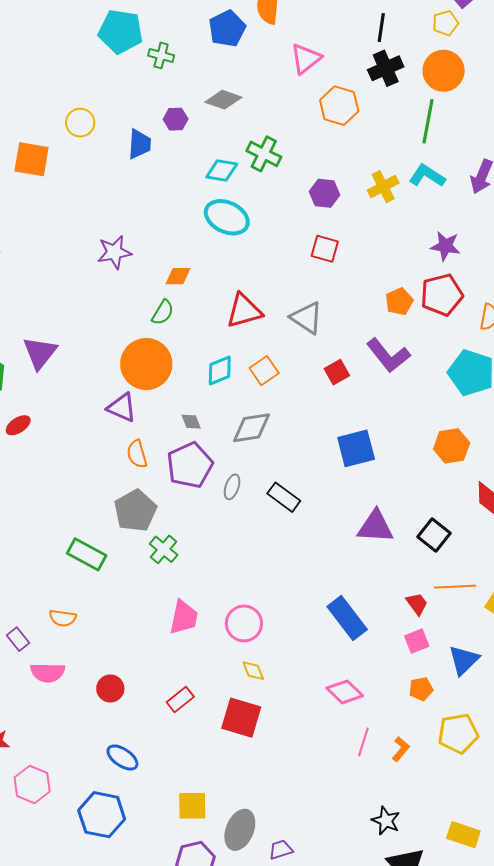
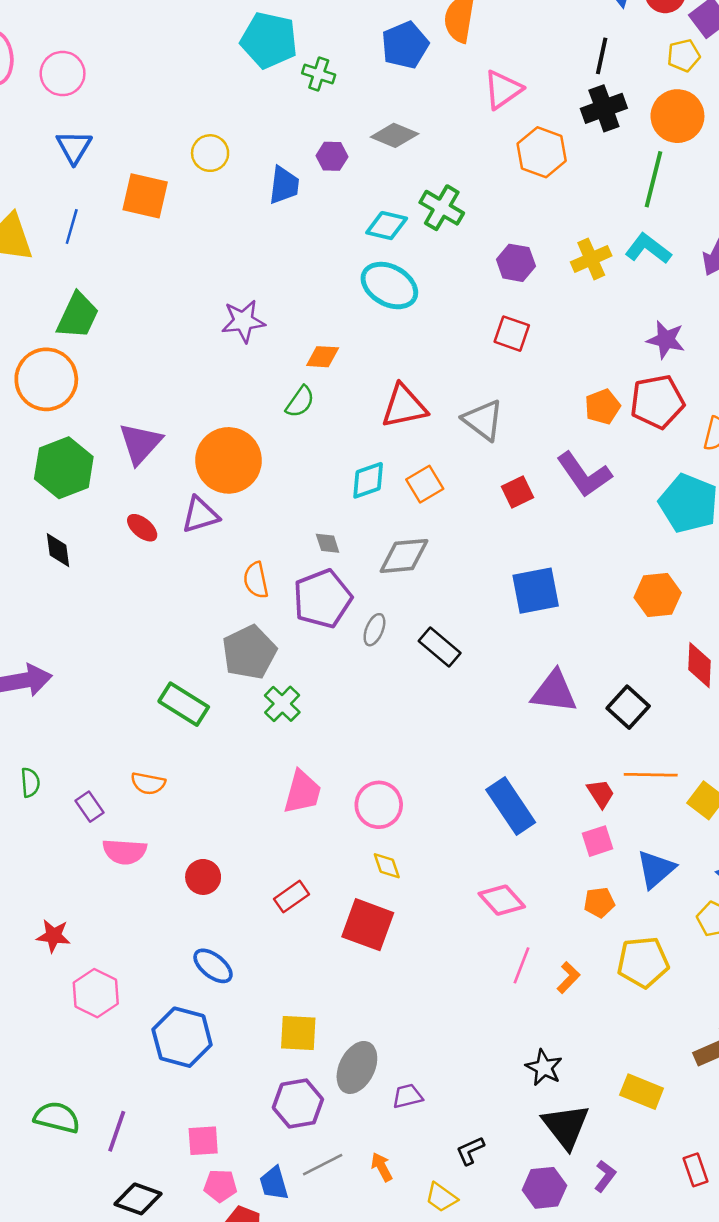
orange circle: (146, 364) -> (228, 460), moved
purple triangle: (122, 408) -> (200, 515), moved, turned -44
red ellipse: (18, 425) -> (142, 528), moved, turned 70

